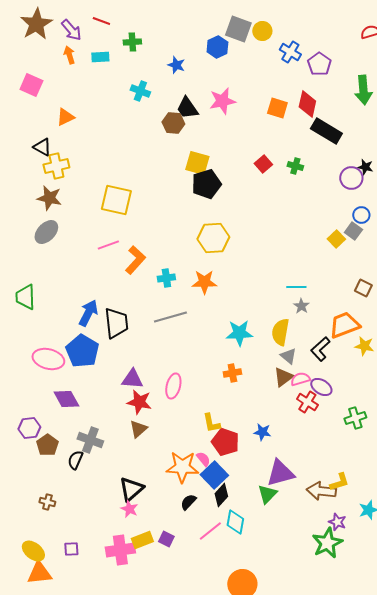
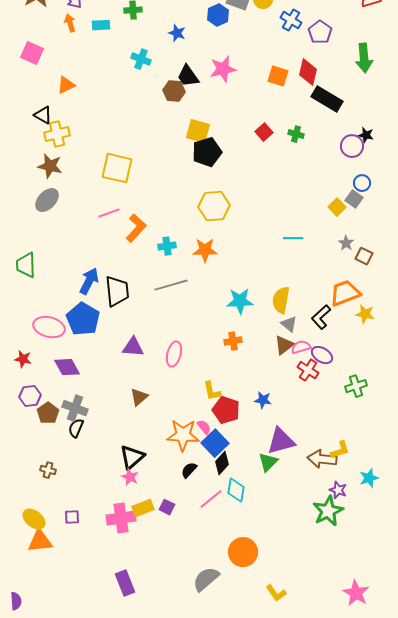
cyan line: (296, 287) -> (293, 238), moved
gray star: (301, 306) -> (346, 243), moved
red star: (139, 402) -> (23, 359), moved, size x0.7
gray cross: (90, 440) -> (75, 408), moved

